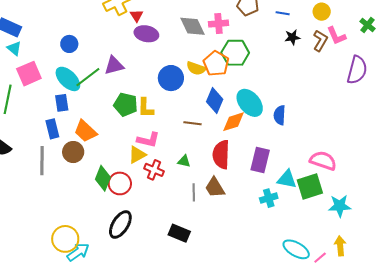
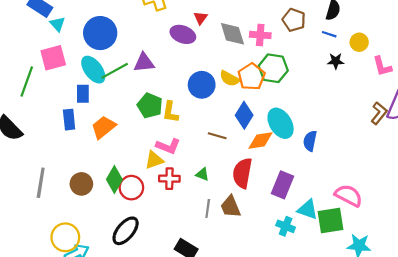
yellow circle: (322, 12) -> (359, 42), moved
red triangle: (137, 16) -> (201, 18), moved
brown L-shape: (320, 41) -> (379, 113), moved
blue circle: (69, 44) -> (100, 33), size x1.8
cyan triangle: (14, 48) -> (57, 24), moved
orange trapezoid: (85, 131) -> (103, 127), turned 90
brown circle: (73, 152) -> (81, 184), moved
gray line: (42, 161) -> (41, 183), moved
red cross: (154, 170) -> (169, 179), turned -30
cyan cross: (269, 198) -> (286, 226), turned 30

